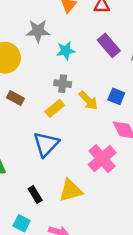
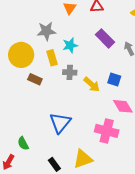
brown rectangle: (15, 98) -> (35, 79), moved
yellow rectangle: (55, 108) -> (52, 58), moved, turned -63
pink cross: (102, 159) -> (107, 131), turned -30

